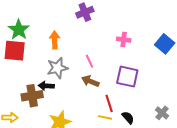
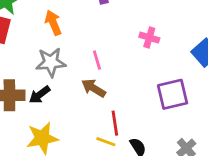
orange arrow: (55, 40) -> (53, 23), turned -30
purple square: (127, 77) -> (173, 94), moved, turned -35
black arrow: (46, 86) -> (40, 95), moved, turned -49

